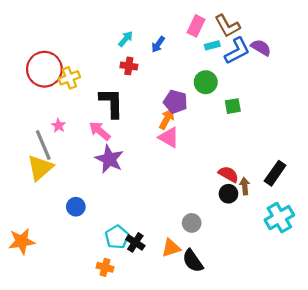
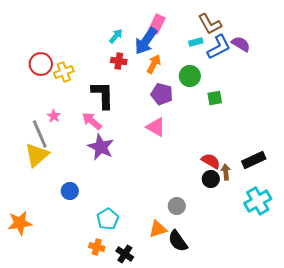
pink rectangle: (196, 26) -> (157, 24), moved
blue arrow: (158, 44) -> (146, 41), size x1.8
red circle: (44, 69) -> (41, 64), size x0.7
orange arrow: (167, 119) -> (154, 64), moved
black rectangle: (275, 173) -> (254, 160), turned 30
black cross: (135, 242) -> (125, 254), moved

